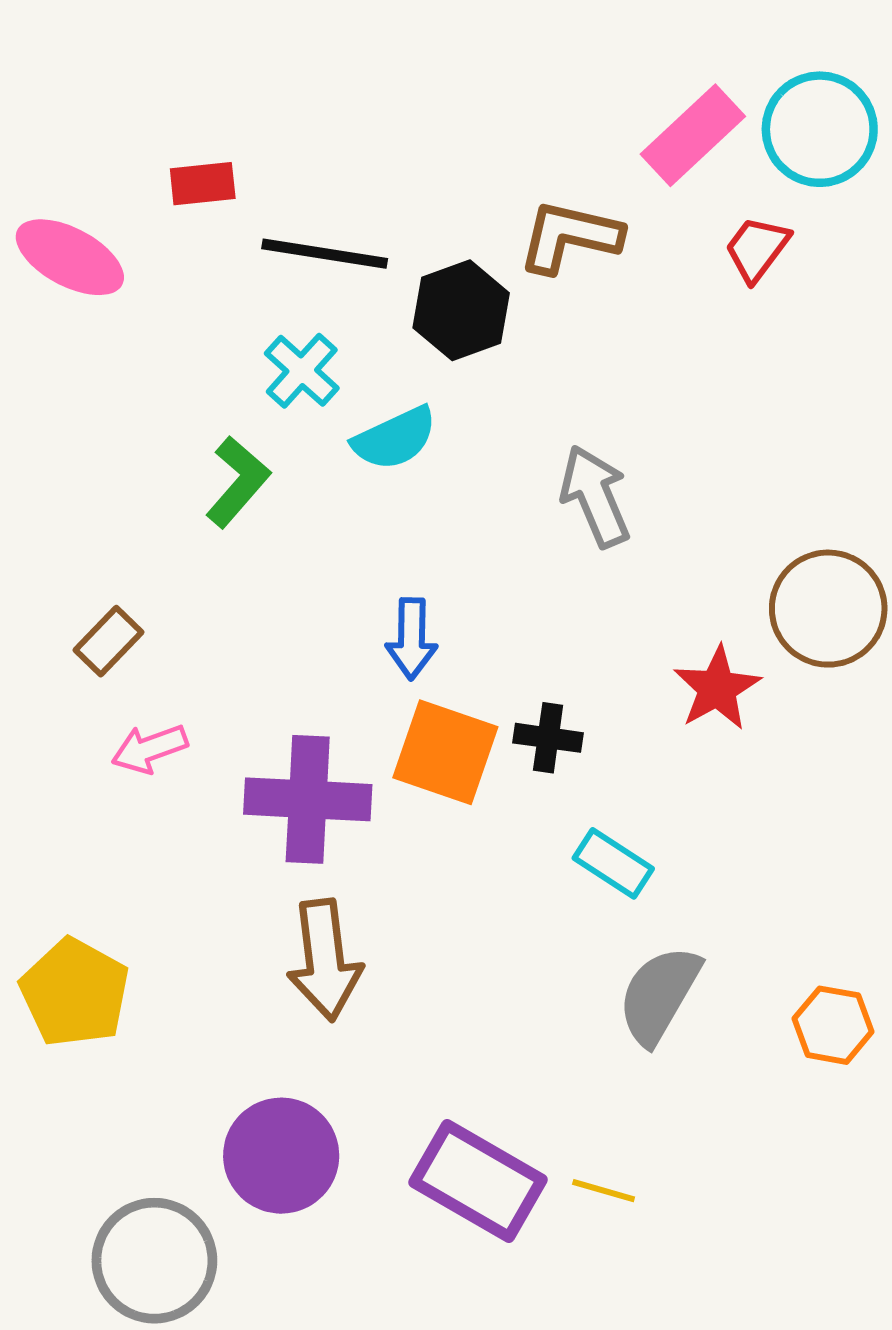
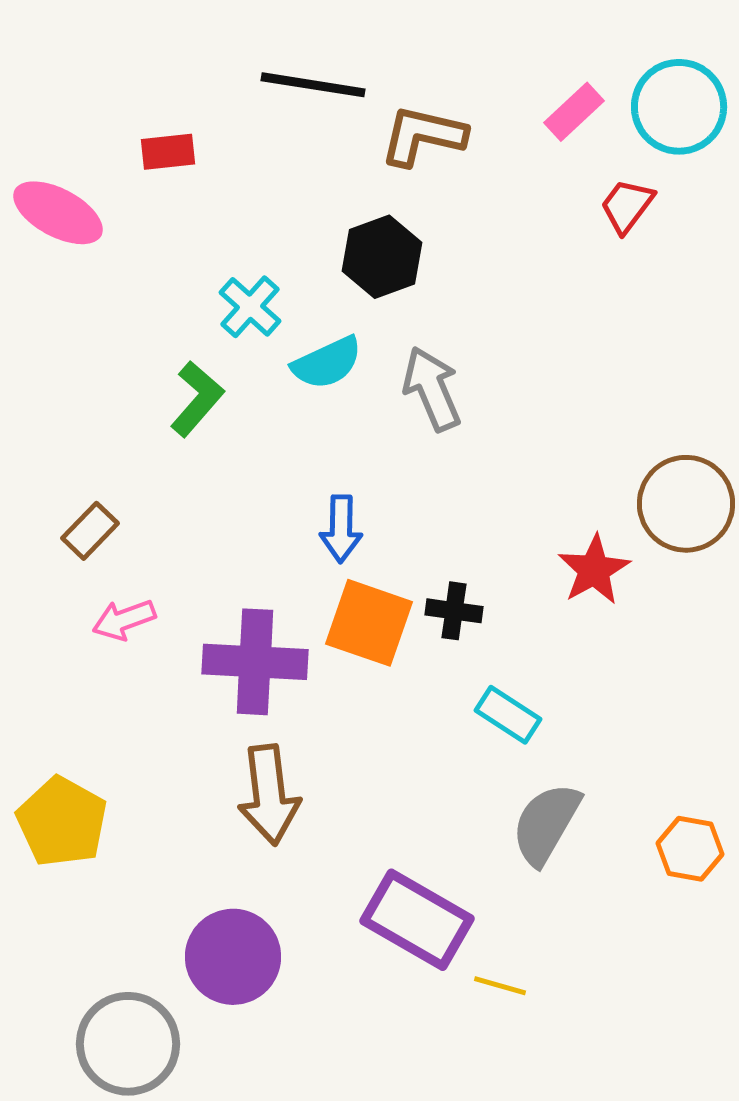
pink rectangle: (693, 135) -> (574, 112), size x0.7
brown L-shape: (570, 237) -> (423, 136), moved
black line: (325, 254) -> (313, 85), moved
gray arrow: (595, 496) -> (432, 389), moved
purple rectangle: (478, 1181) -> (417, 920), moved

